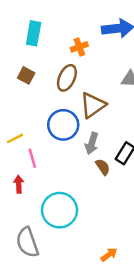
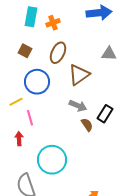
orange cross: (79, 47) -> (53, 23), moved
blue circle: (63, 125) -> (37, 82), moved
gray arrow: (92, 143) -> (78, 106), turned -84

